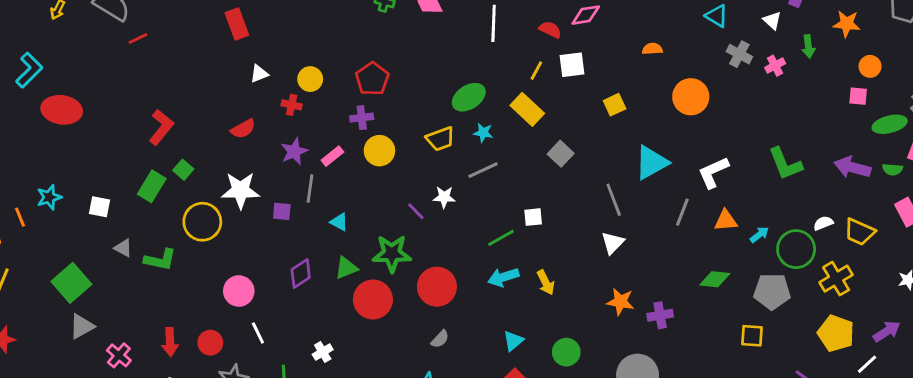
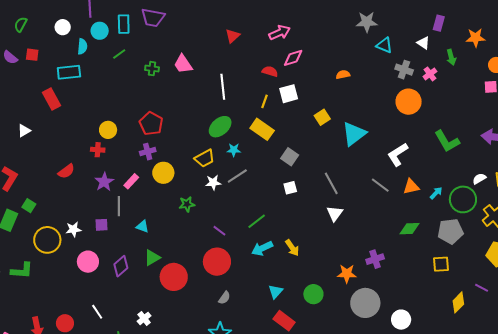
white line: (494, 23) -> (223, 87), moved
white triangle: (259, 74) -> (24, 131), moved
orange circle: (691, 97) -> (409, 102), moved
cyan triangle: (651, 163) -> (354, 134), moved
white star: (240, 190) -> (73, 229), moved, size x0.6
white star: (444, 197) -> (213, 183), moved
purple line: (416, 211) -> (219, 231), moved
gray line: (682, 212) -> (380, 185), turned -66
white square: (533, 217) -> (290, 188), moved
green star: (392, 254) -> (187, 204), moved, size x0.6
pink circle: (239, 291) -> (88, 262), moved
orange star: (620, 302) -> (347, 274), moved

